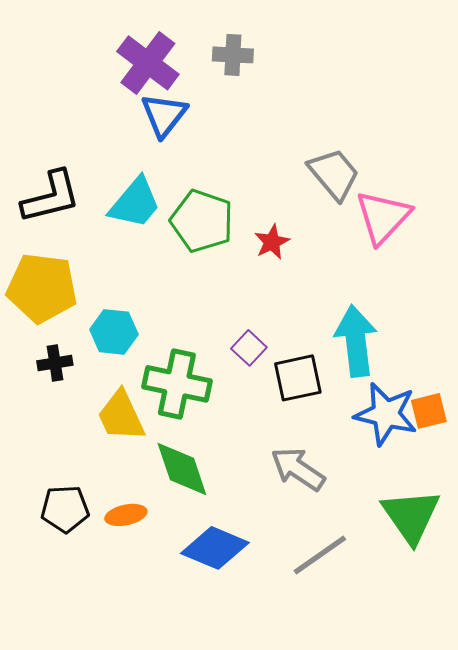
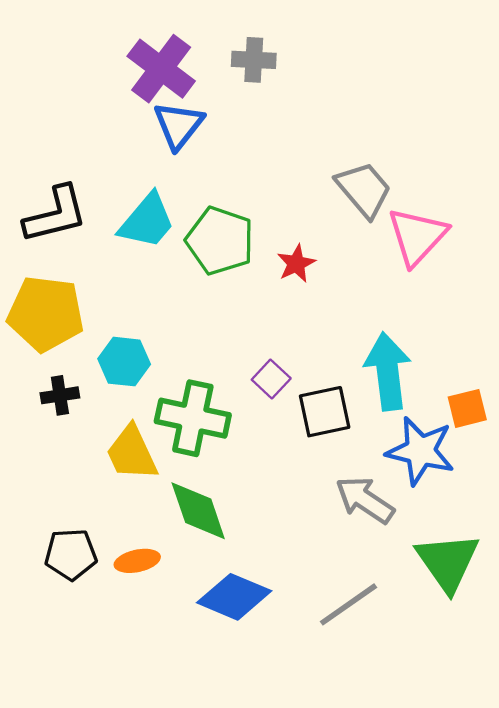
orange square: (429, 411) -> (467, 408), moved
gray arrow: (298, 469) -> (365, 500), moved

